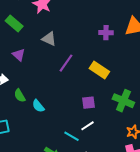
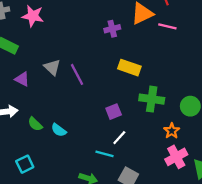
gray triangle: (49, 39) -> (52, 67), moved, turned 35
purple line: (66, 63) -> (77, 74), turned -48
yellow rectangle: (99, 70) -> (129, 68), moved

